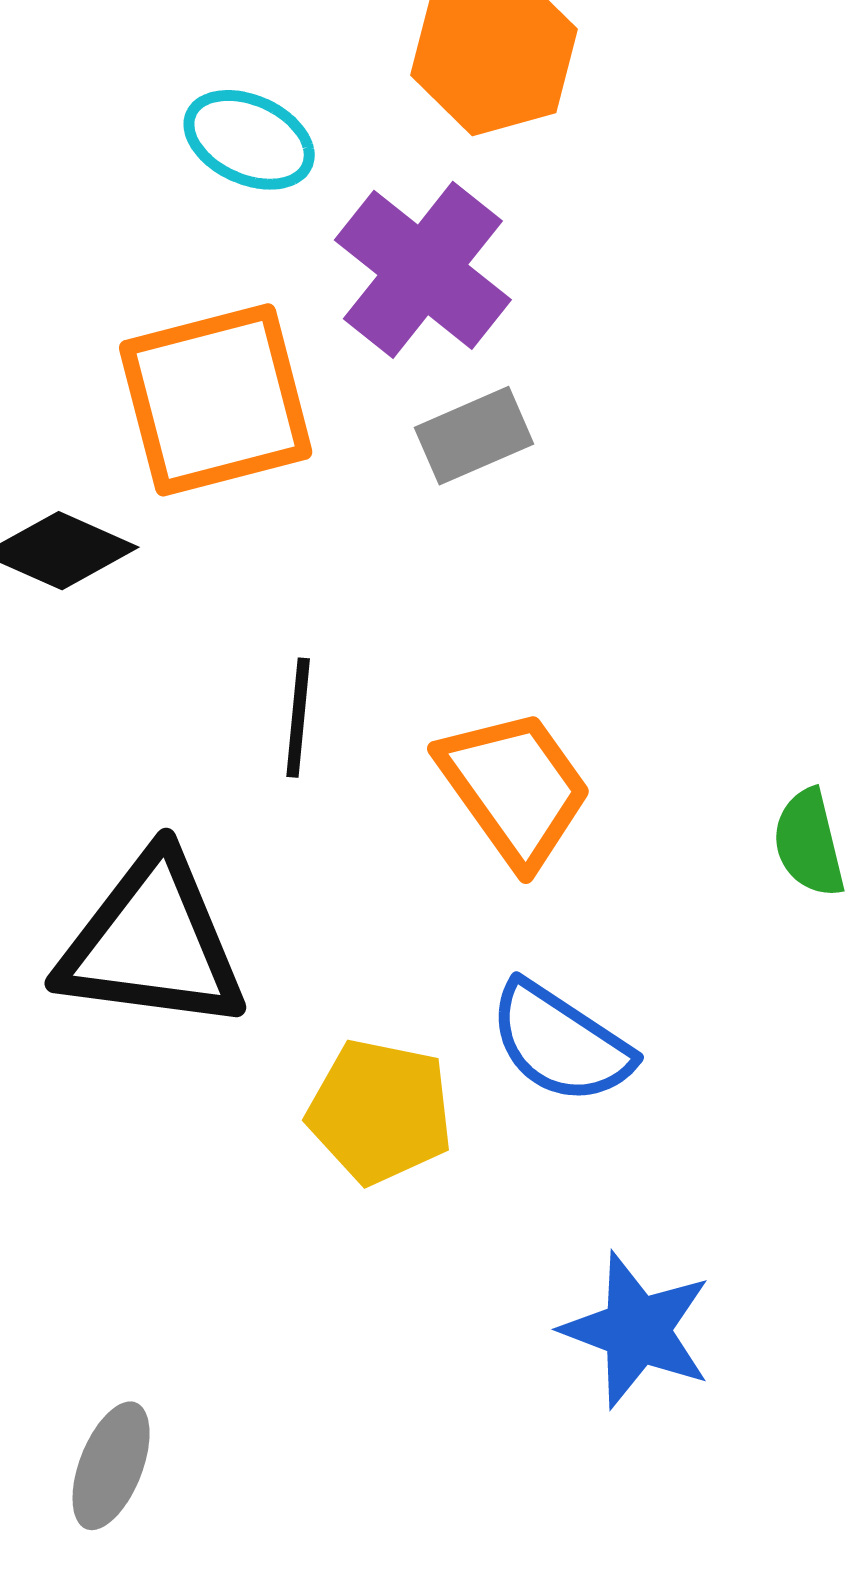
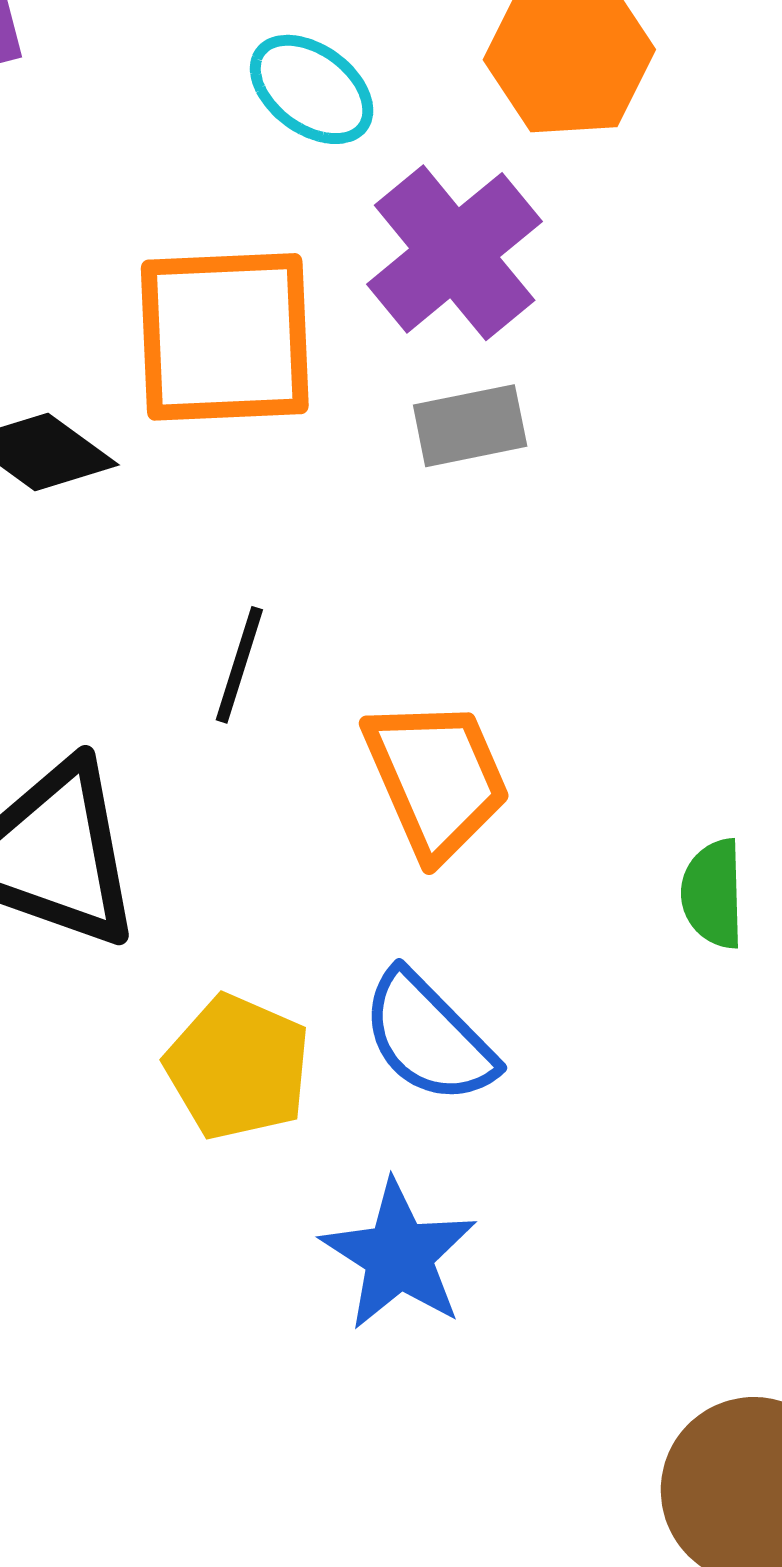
blue star: (637, 1330) -> (399, 1255), moved

